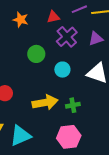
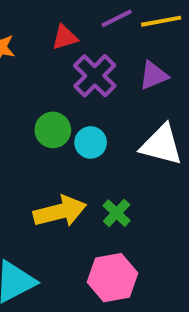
green circle: (36, 54) -> (53, 130), moved
green cross: (73, 105) -> (117, 213), turned -32

